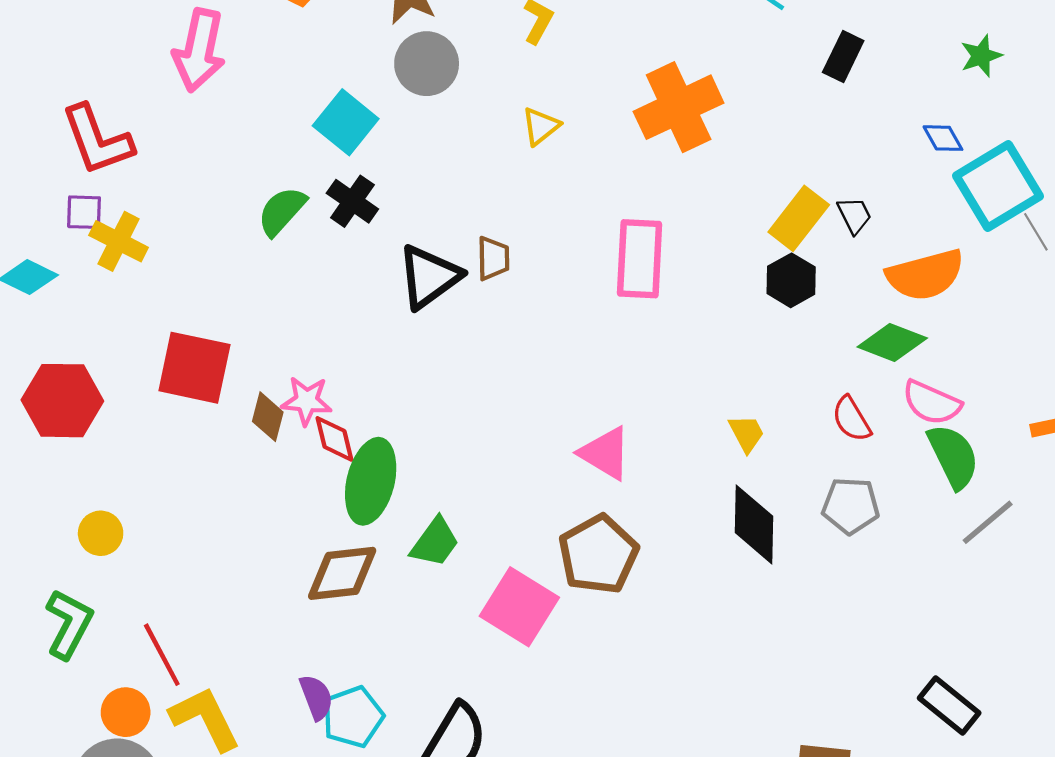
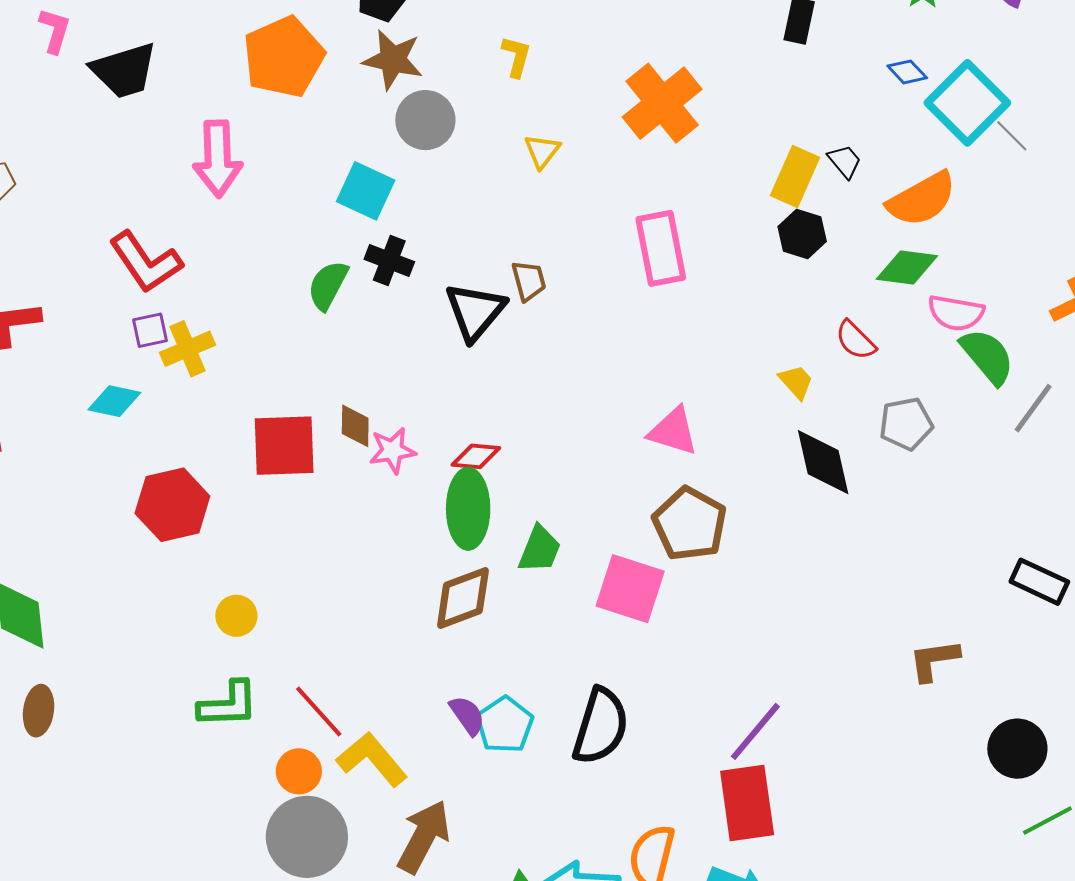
yellow cross: (119, 241) -> (188, 349), turned -36
brown diamond: (268, 417) -> (355, 426), moved
red semicircle: (851, 419) -> (855, 340), moved
red diamond: (334, 439) -> (476, 456), moved, turned -57
green L-shape: (69, 624) -> (228, 704), turned 74

